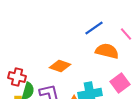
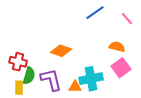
orange semicircle: (107, 51) -> (117, 47), moved, size x0.7

